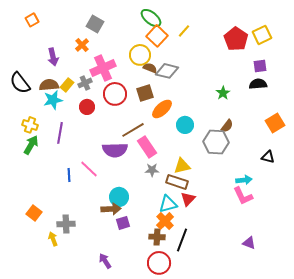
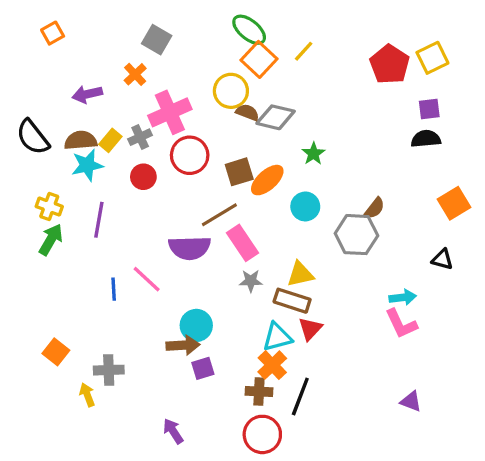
purple arrow: (53, 57) -> (87, 94), turned 90
brown square: (145, 93) -> (239, 172), moved
green star: (223, 93) -> (314, 154), moved

